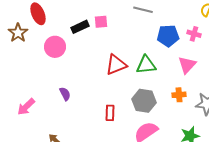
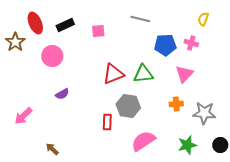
black rectangle: (80, 27) -> (65, 25), moved
purple semicircle: (65, 94) -> (62, 94), moved, turned 88
gray hexagon: (144, 101) -> (128, 106), moved

